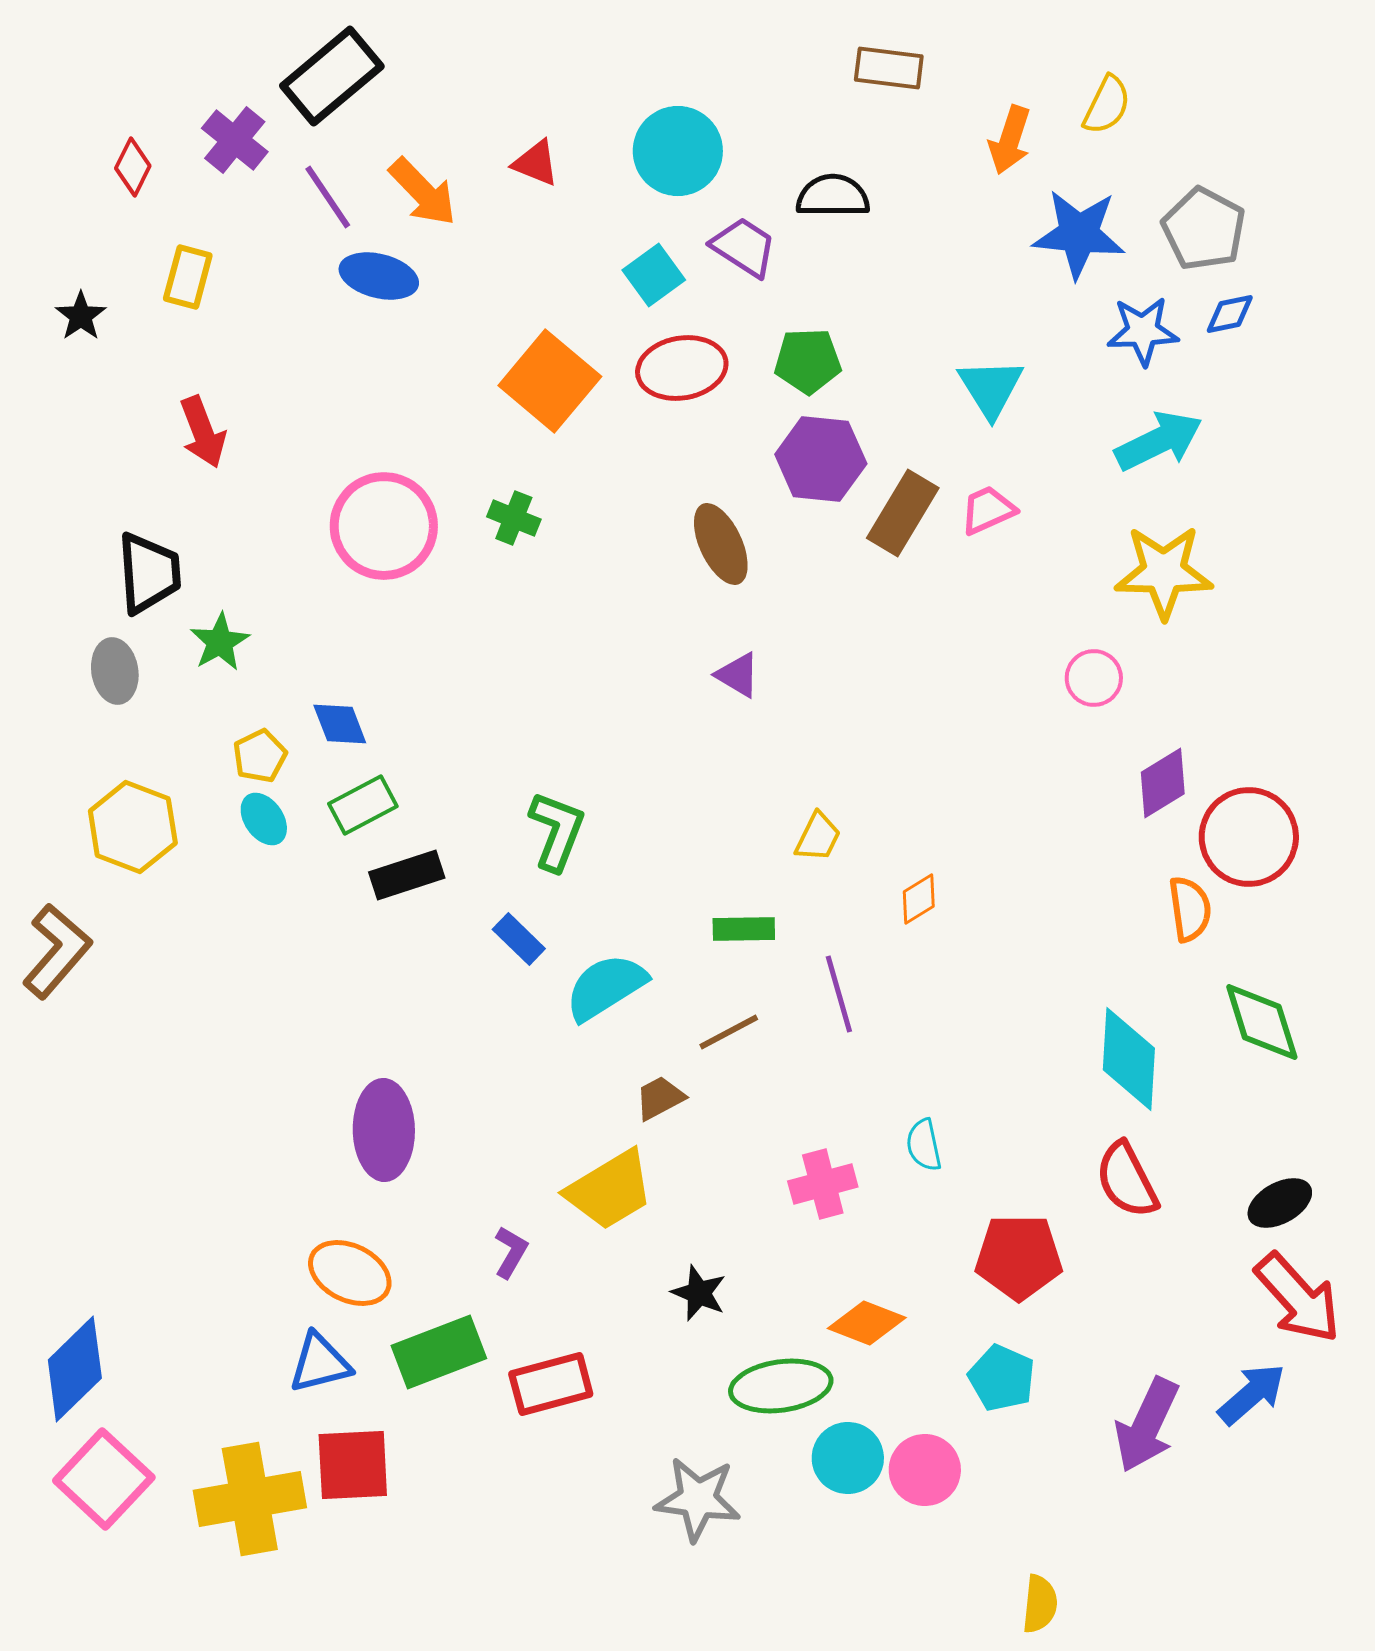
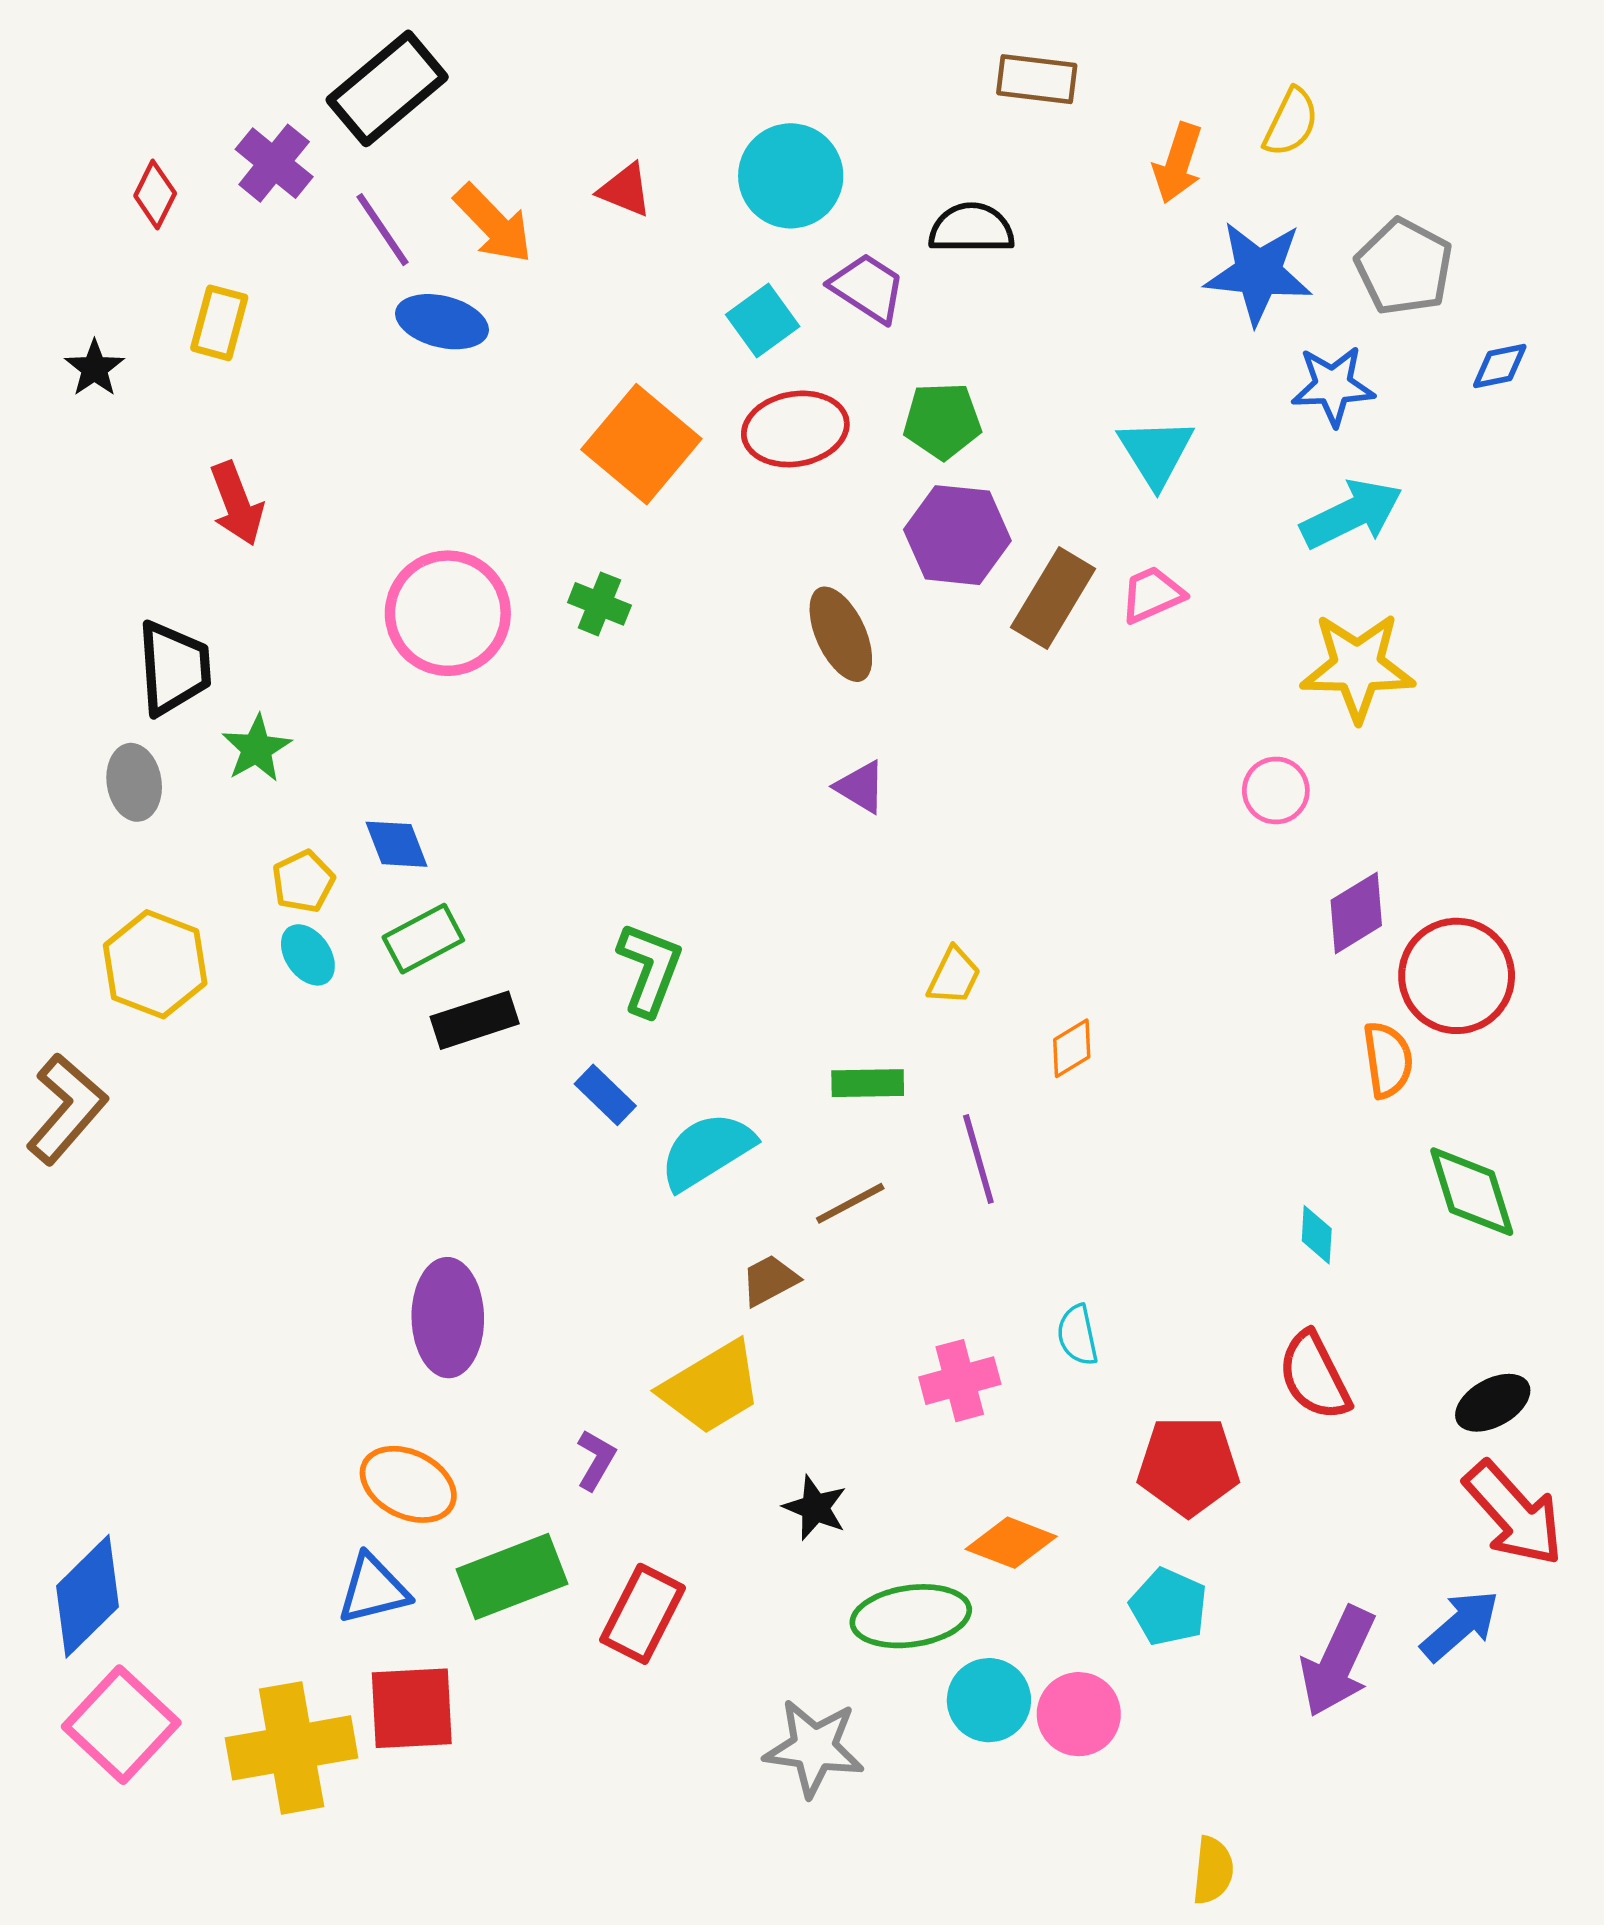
blue diamond: (1230, 314) -> (1500, 366), moved
cyan diamond: (1129, 1059) -> (1317, 1235), size x0.5
red rectangle: (551, 1384) -> (643, 1614), turned -48

